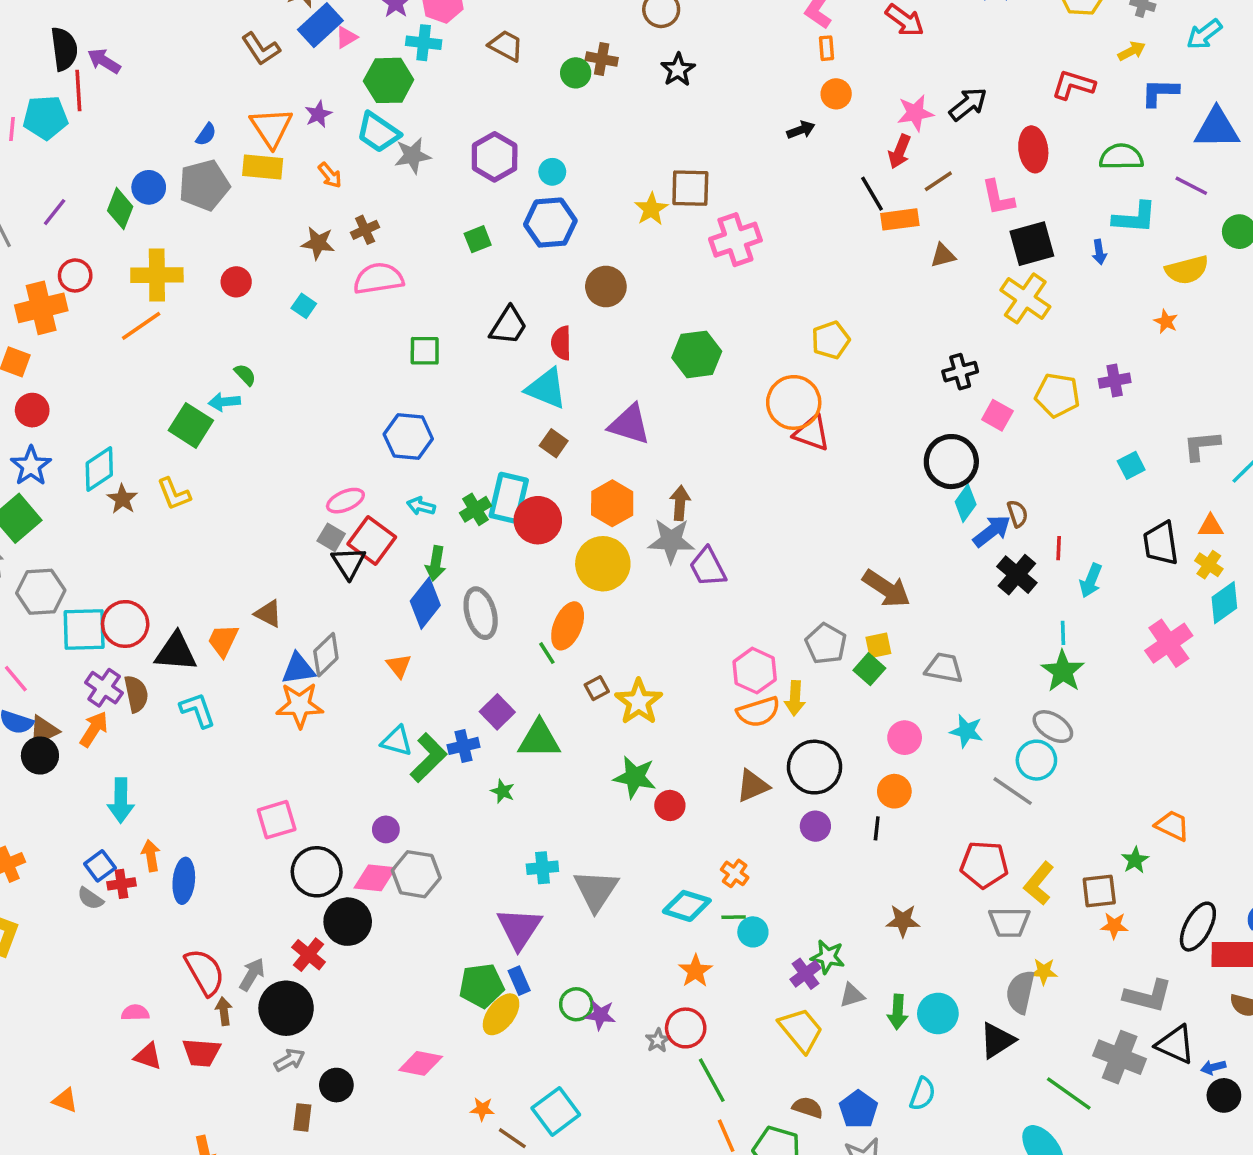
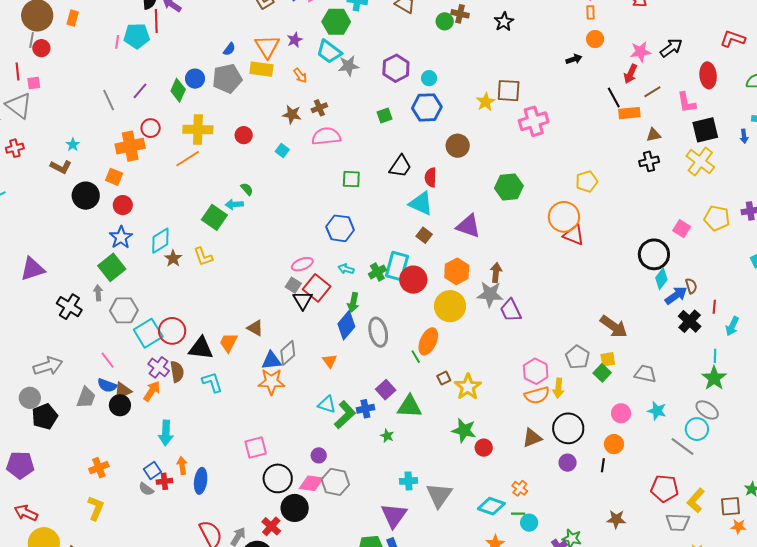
black cross: (960, 372) -> (649, 161), moved
cyan square: (84, 629) -> (148, 333), turned -32

